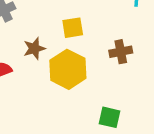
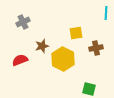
yellow square: (73, 28) -> (76, 33), moved

